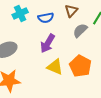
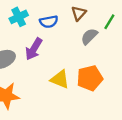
purple arrow: (48, 43) -> (34, 49), moved
orange pentagon: (80, 66) -> (90, 78), turned 30

